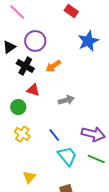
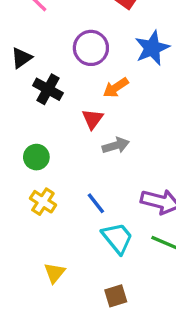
purple circle: (35, 41) -> (91, 48), moved
orange arrow: (53, 66) -> (116, 88), moved
red triangle: (33, 90) -> (93, 119), moved, turned 48

